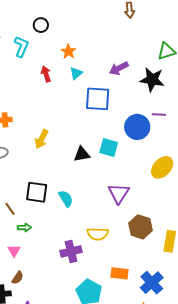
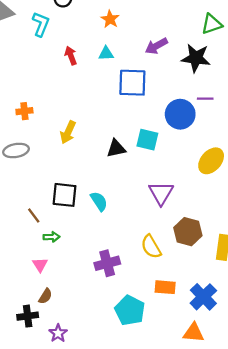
orange star: (68, 51) -> (110, 19), moved
cyan triangle: (76, 73) -> (106, 54), turned 40
yellow semicircle: (98, 234) -> (151, 247), moved, turned 60

